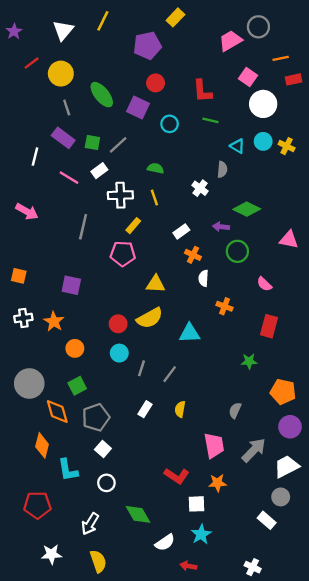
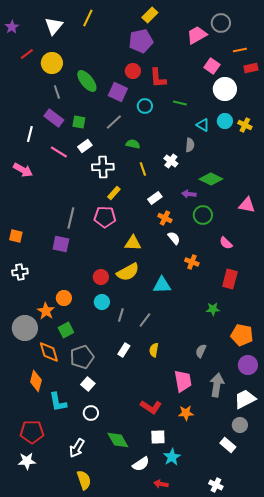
purple pentagon: (147, 45) -> (141, 41), moved
red L-shape: (202, 91) -> (158, 78), moved
gray line: (118, 145) -> (114, 122), moved
yellow line: (154, 198) -> (143, 169), moved
pink arrow: (27, 212) -> (23, 170), moved
gray line: (83, 227) -> (71, 218), moved
white semicircle: (203, 278) -> (174, 238), turned 136
orange star: (54, 321) -> (46, 311), moved
gray arrow: (254, 450) -> (217, 385), turned -35
white square: (196, 504) -> (158, 437), moved
white star: (51, 554) -> (27, 461), moved

